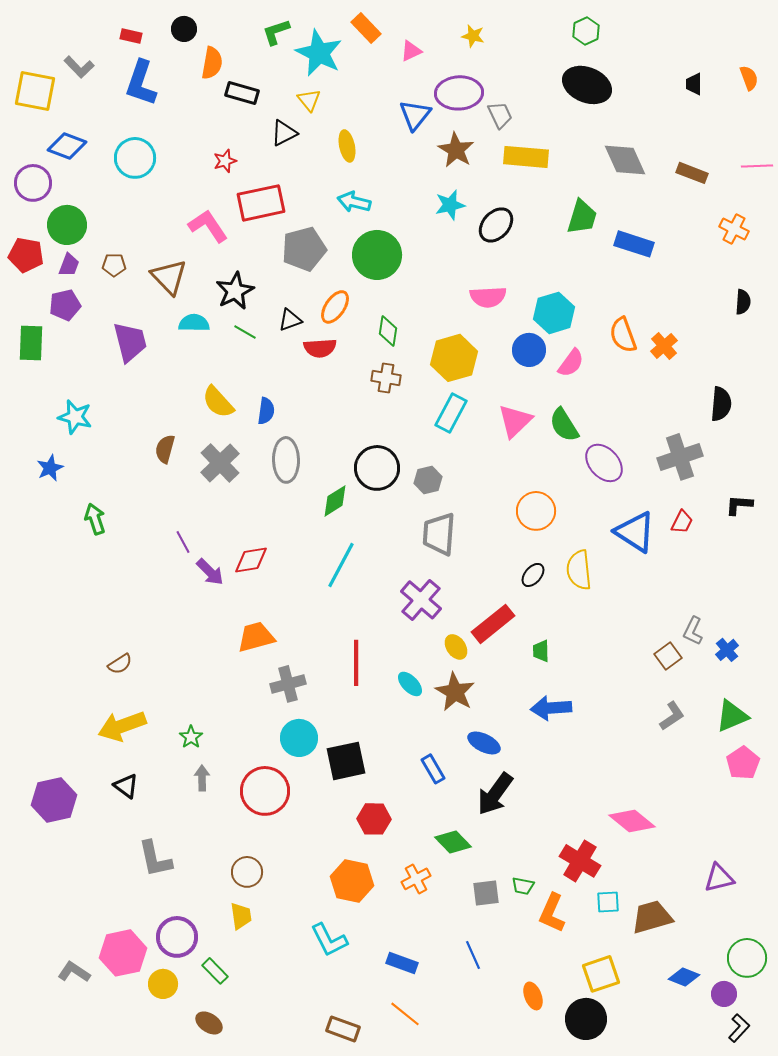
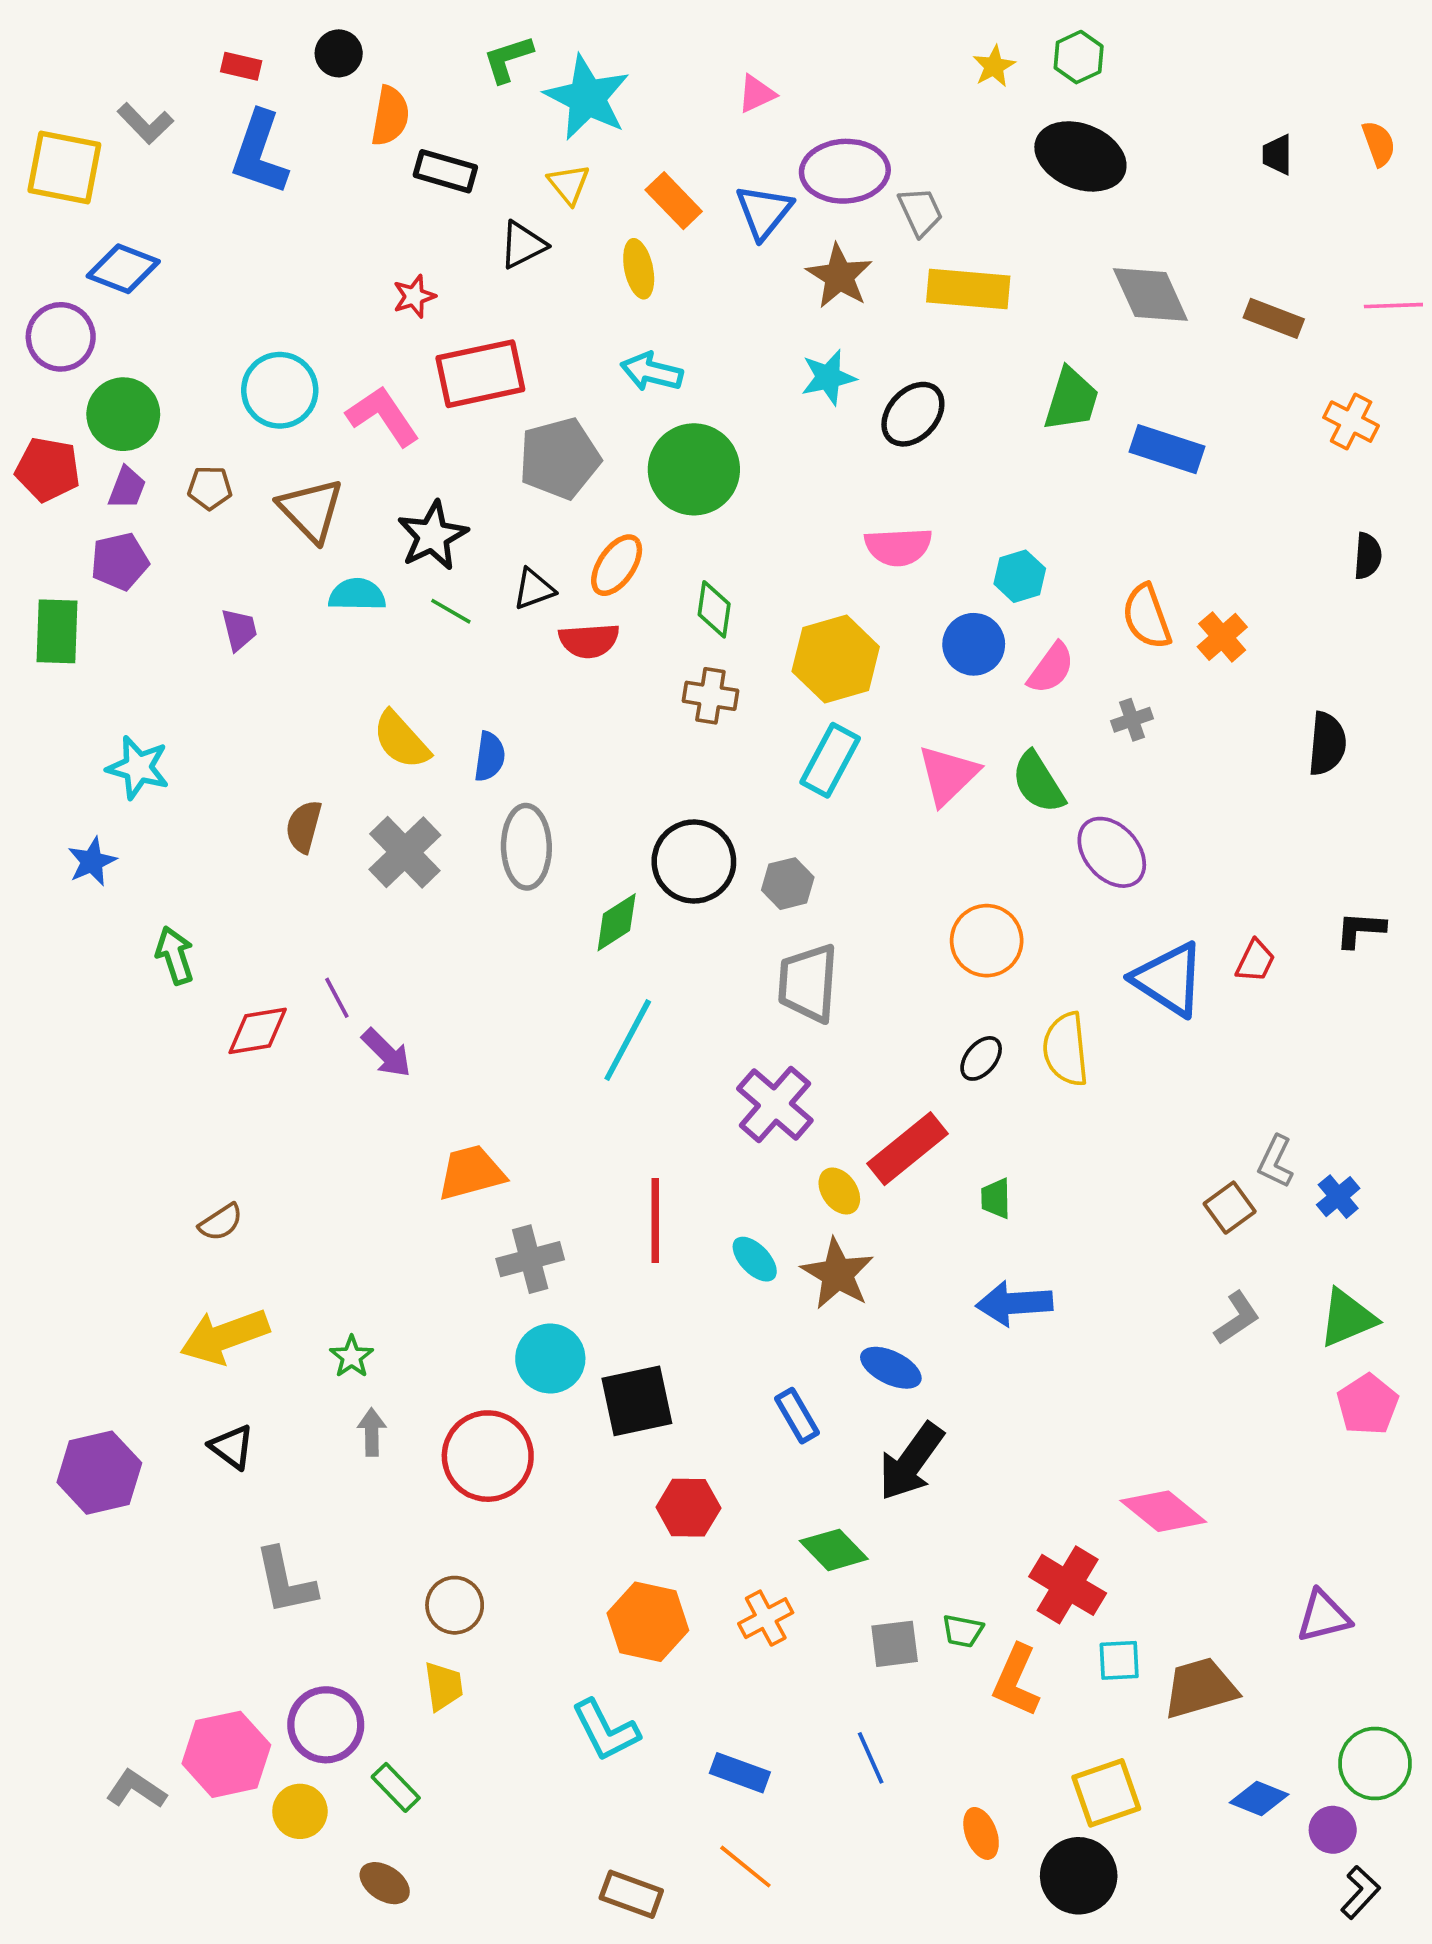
orange rectangle: (366, 28) -> (674, 201), moved
yellow star: (473, 36) -> (994, 66), moved, turned 30
cyan circle: (135, 158) -> (280, 390), moved
cyan hexagon: (554, 313) -> (1020, 576), size x0.7
purple trapezoid: (130, 342) -> (239, 630), size x0.6
gray cross: (680, 457) -> (1132, 720), moved, size x0.5
red diamond: (251, 560) -> (258, 1031), moved

